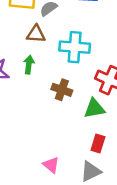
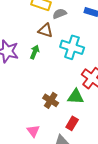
brown cross: (62, 90) -> (51, 100), moved

